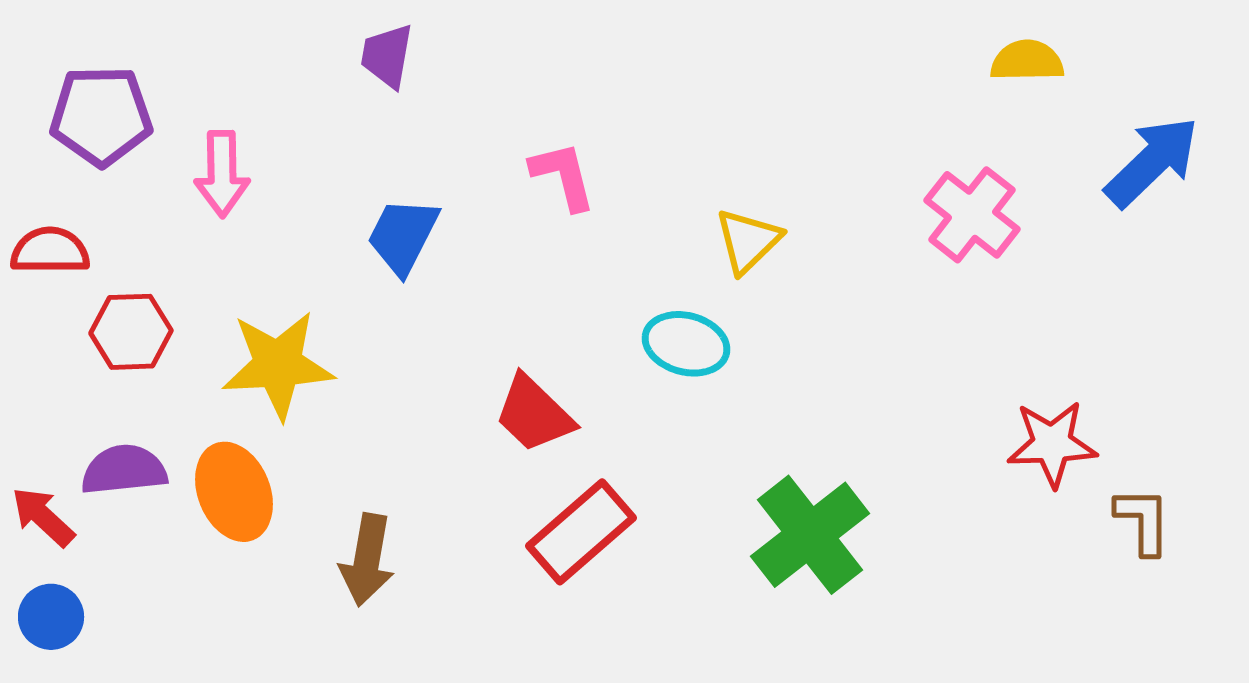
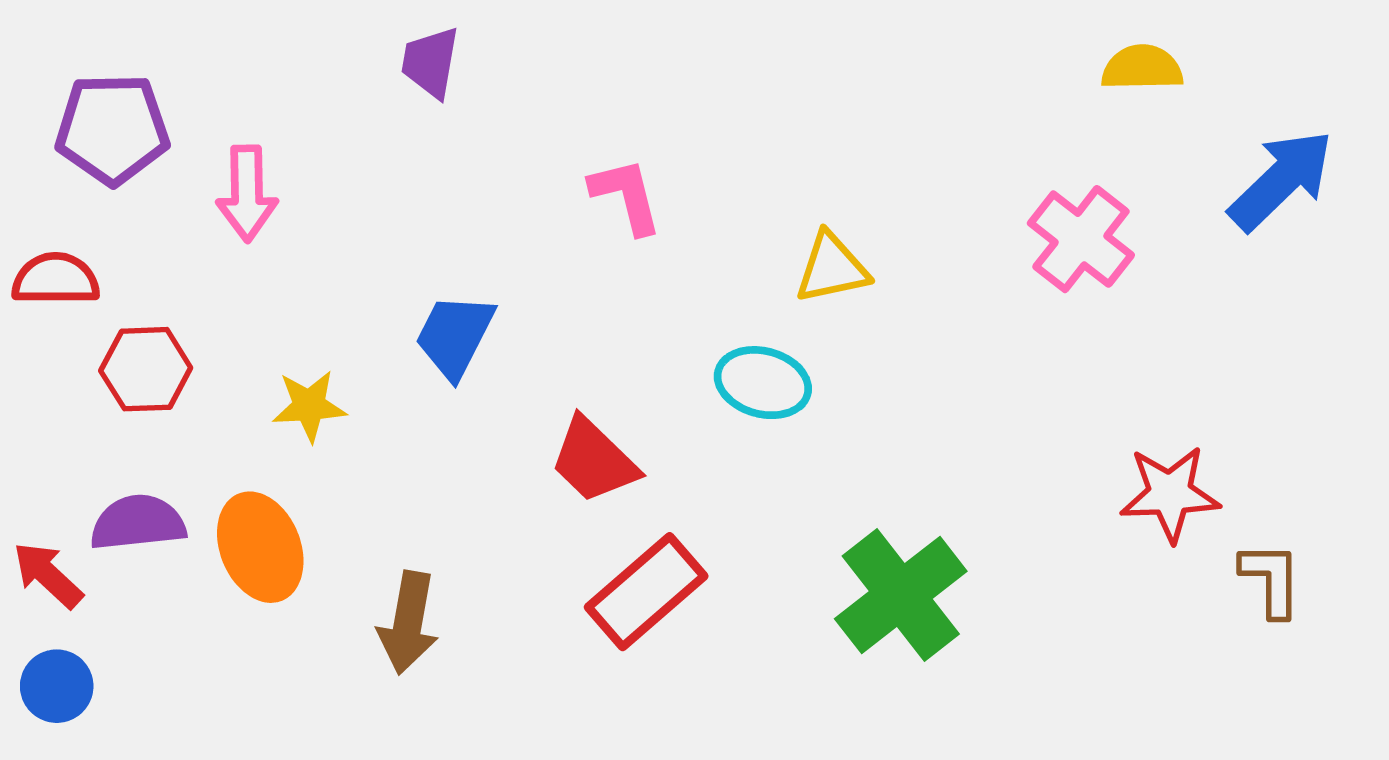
blue trapezoid: (403, 236) -> (455, 336), moved
yellow triangle: (748, 241) -> (832, 268), turned 32
yellow star: (278, 365) -> (309, 406), size x0.6

